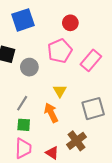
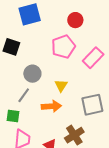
gray circle: (29, 67) -> (32, 74), moved
orange arrow: (51, 113) -> (51, 106), turned 108
green square: (24, 125) -> (13, 116), moved

